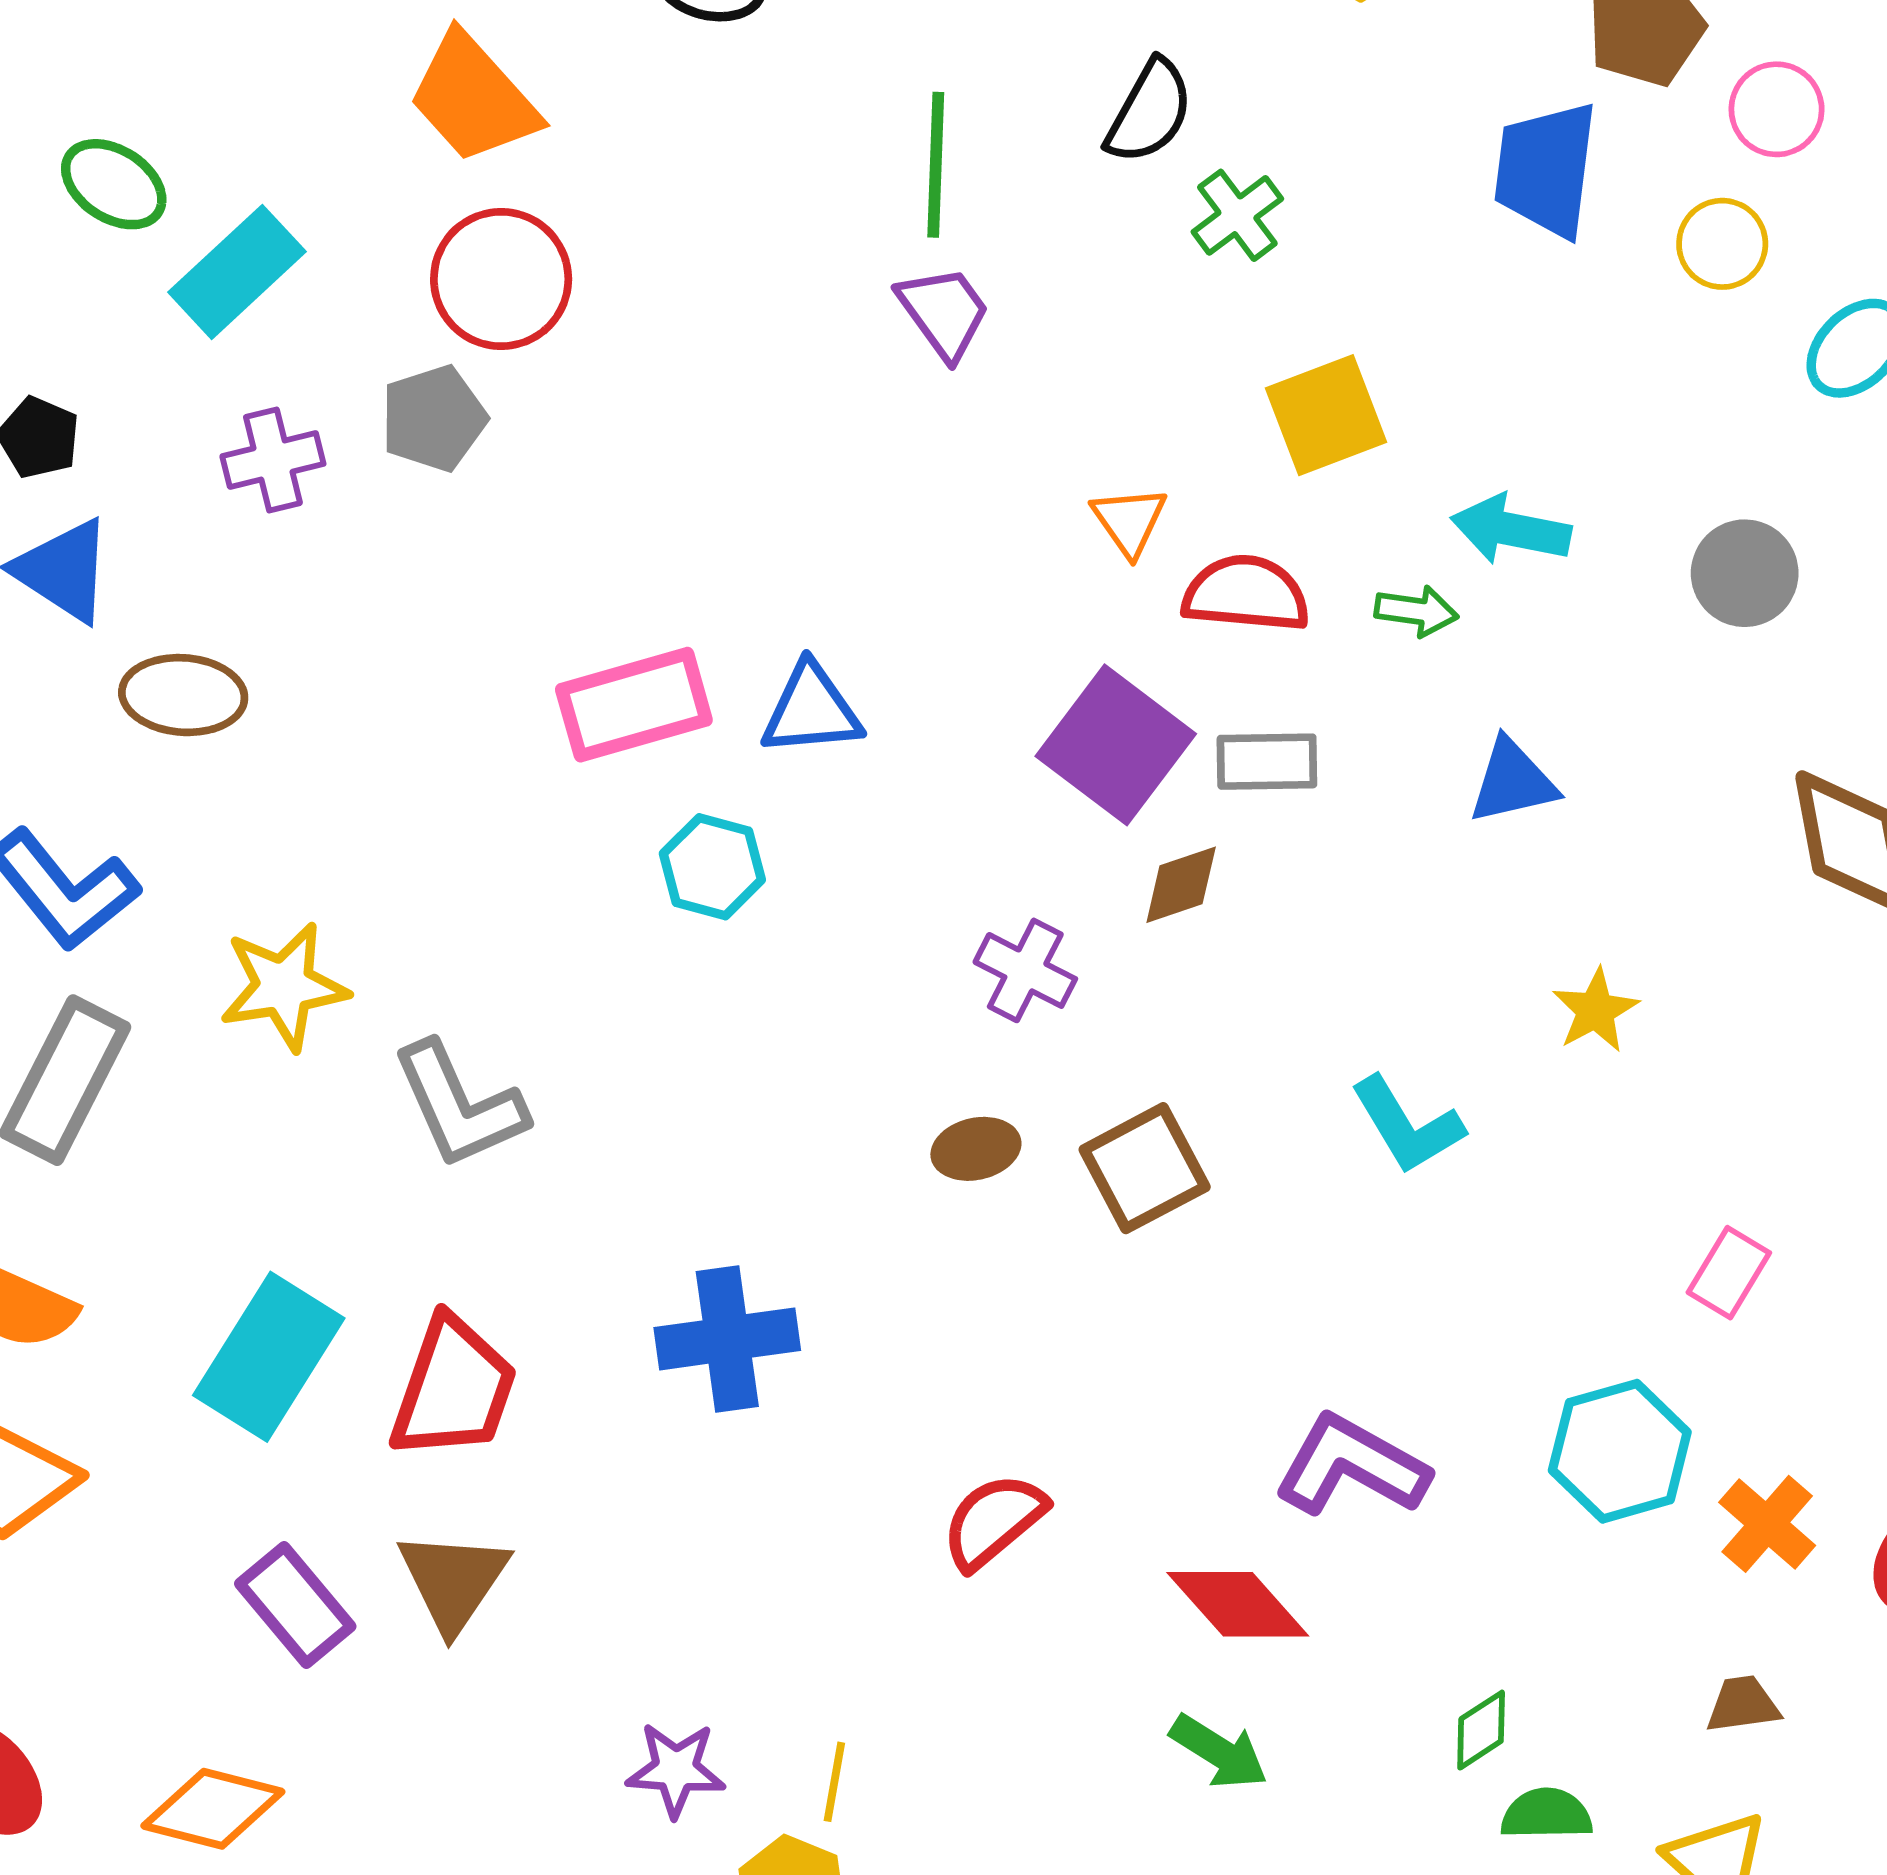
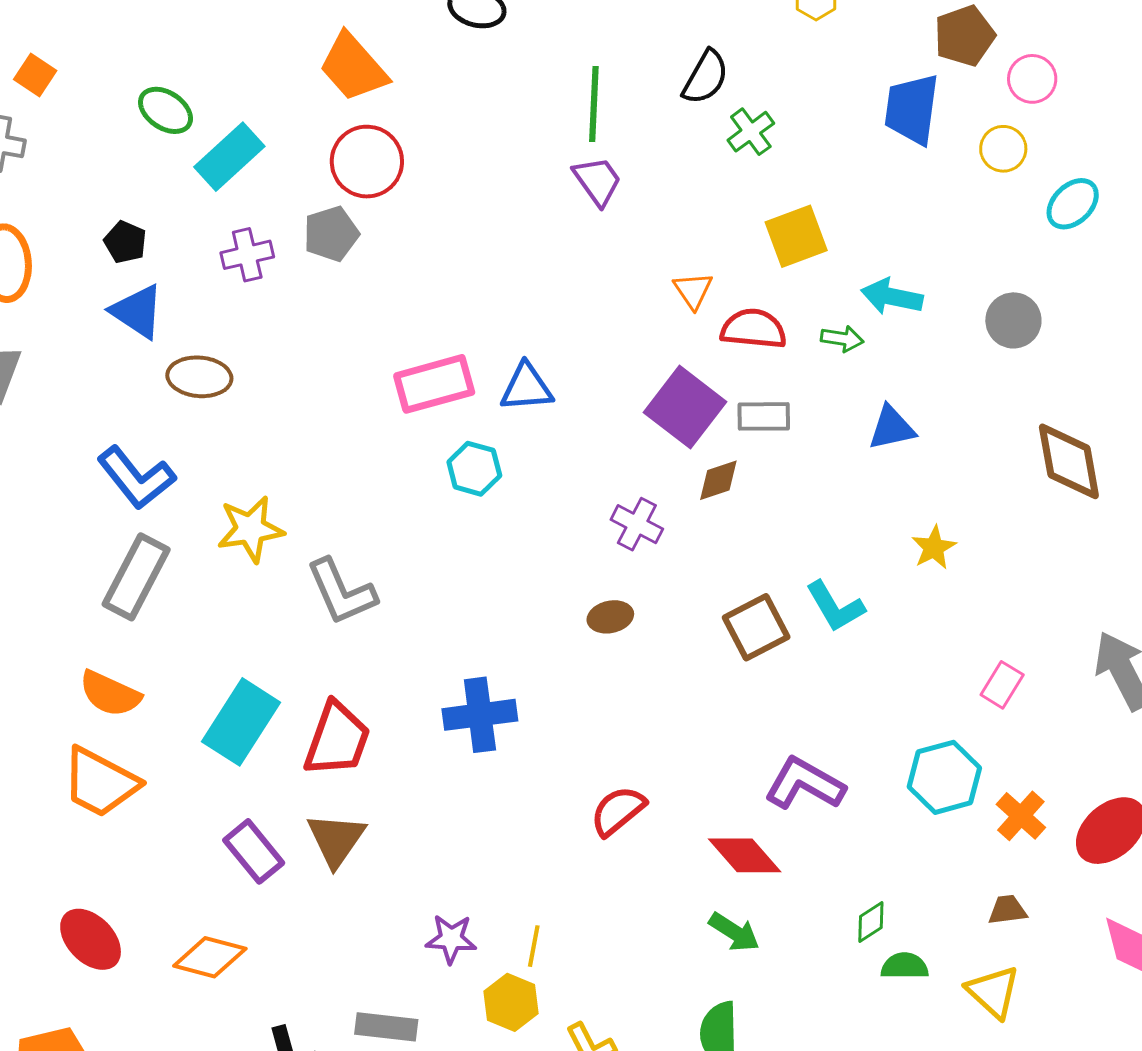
brown square: (1145, 1168) -> (756, 627), moved

